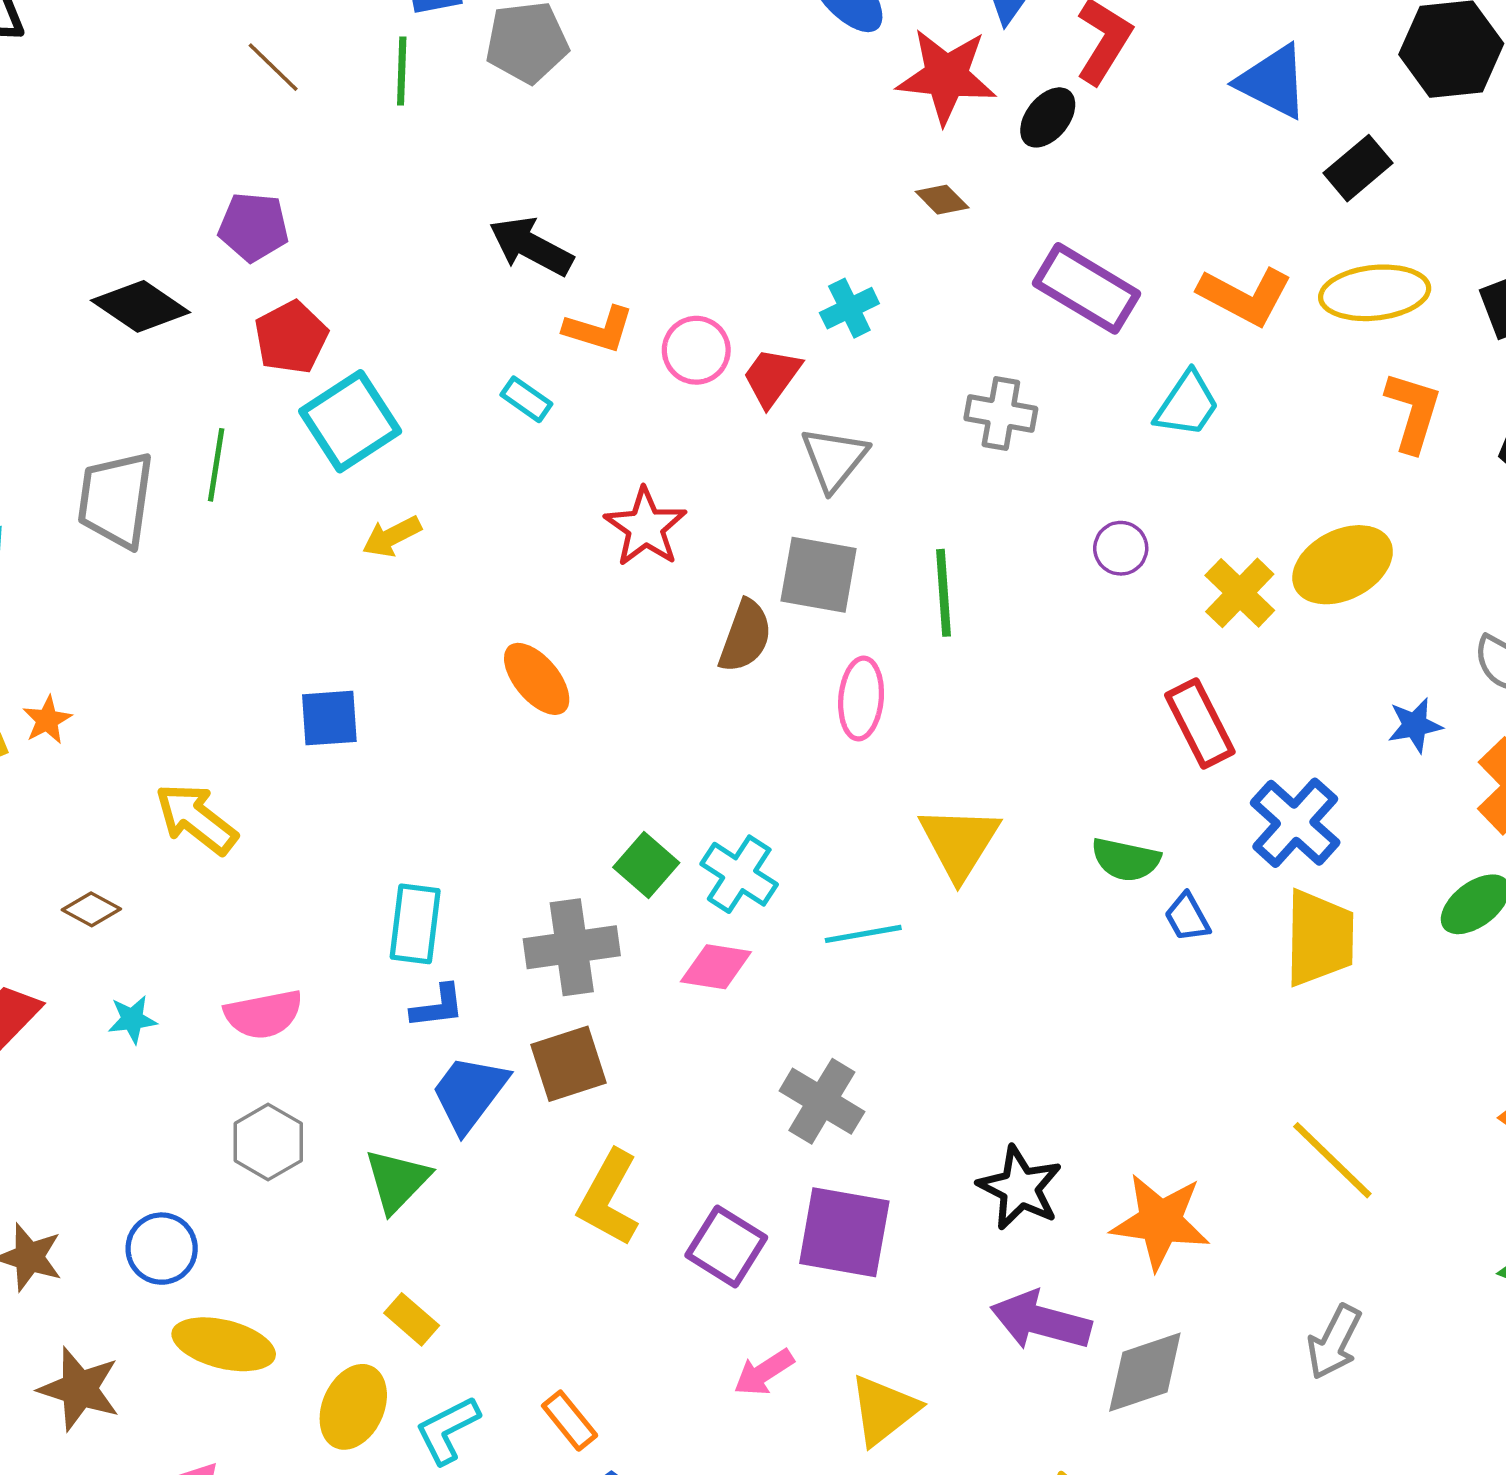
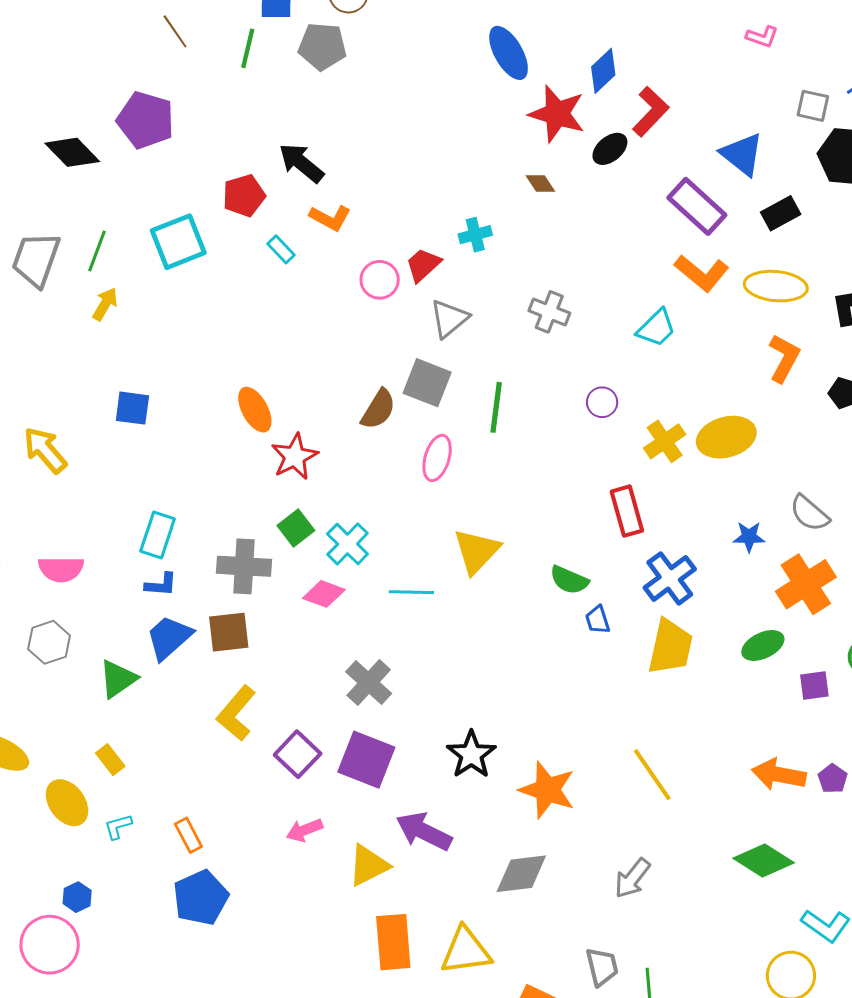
purple pentagon: (254, 227) -> (146, 120), size x1.4
purple rectangle: (1087, 288) -> (697, 206), moved
red pentagon: (291, 337) -> (244, 196), moved
pink circle: (696, 350) -> (380, 280), moved
red star: (645, 527) -> (295, 457), moved
yellow arrow: (392, 536) -> (105, 304), moved, turned 136
purple arrow: (1041, 1321) -> (424, 831), moved
yellow ellipse: (353, 1407) -> (67, 803), turned -72
cyan L-shape: (448, 1430) -> (118, 827), size x0.7

